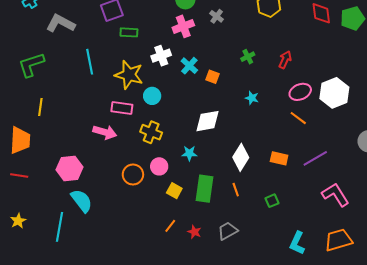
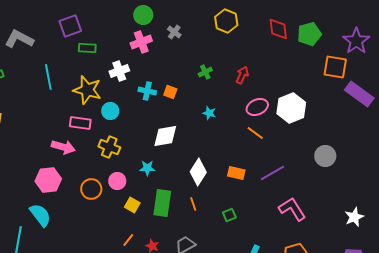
cyan cross: (189, 66) -> (147, 91), moved, turned -30
pink hexagon: (70, 168) -> (48, 180), moved

